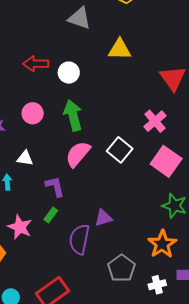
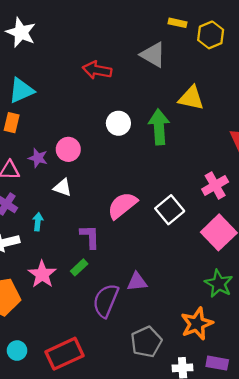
red arrow: (36, 64) -> (97, 70), moved
white circle: (69, 73) -> (118, 123), moved
pink circle: (33, 113) -> (68, 149), moved
green arrow: (73, 115) -> (159, 127), moved
white triangle: (25, 158) -> (63, 188), moved

